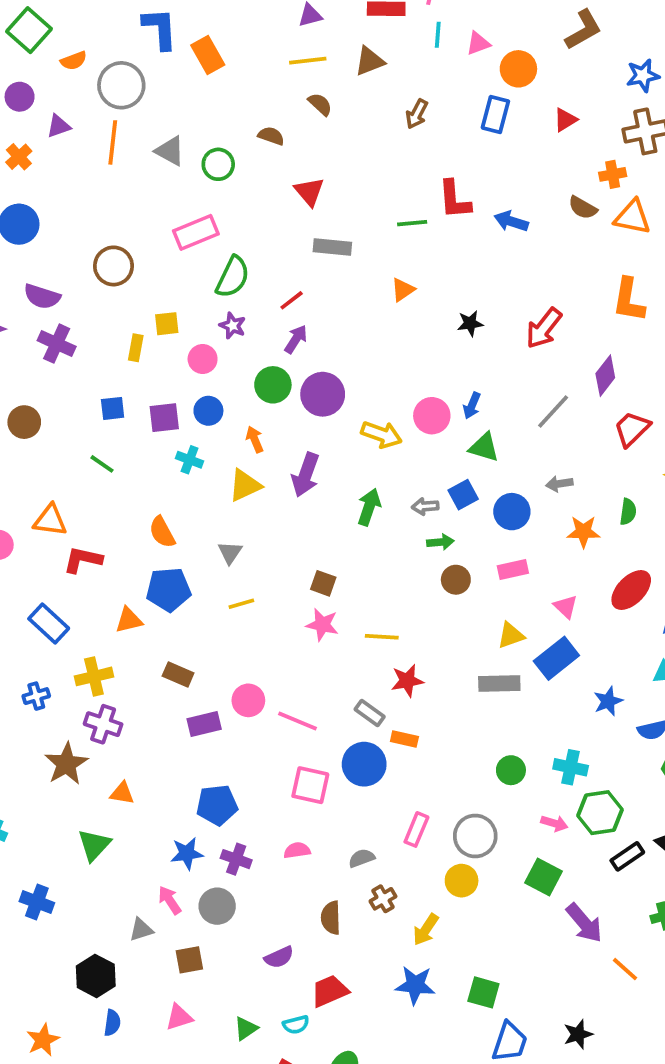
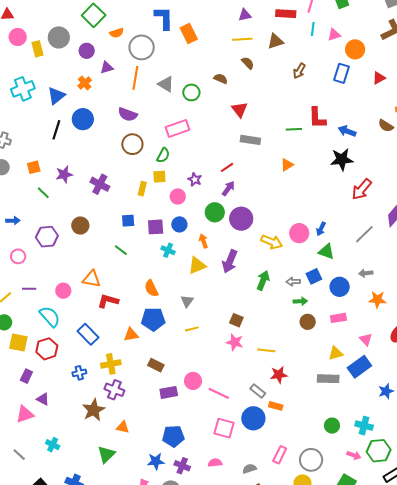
green semicircle: (233, 277) -> (163, 155), moved, size x0.7
purple semicircle: (42, 296) -> (128, 114), moved
black star: (470, 323) -> (342, 159), moved, size x1.6

